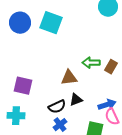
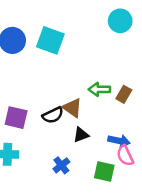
brown triangle: (69, 78) -> (72, 108), turned 42
blue arrow: (107, 105) -> (119, 141), turned 30
black semicircle: (57, 107) -> (53, 115), moved

